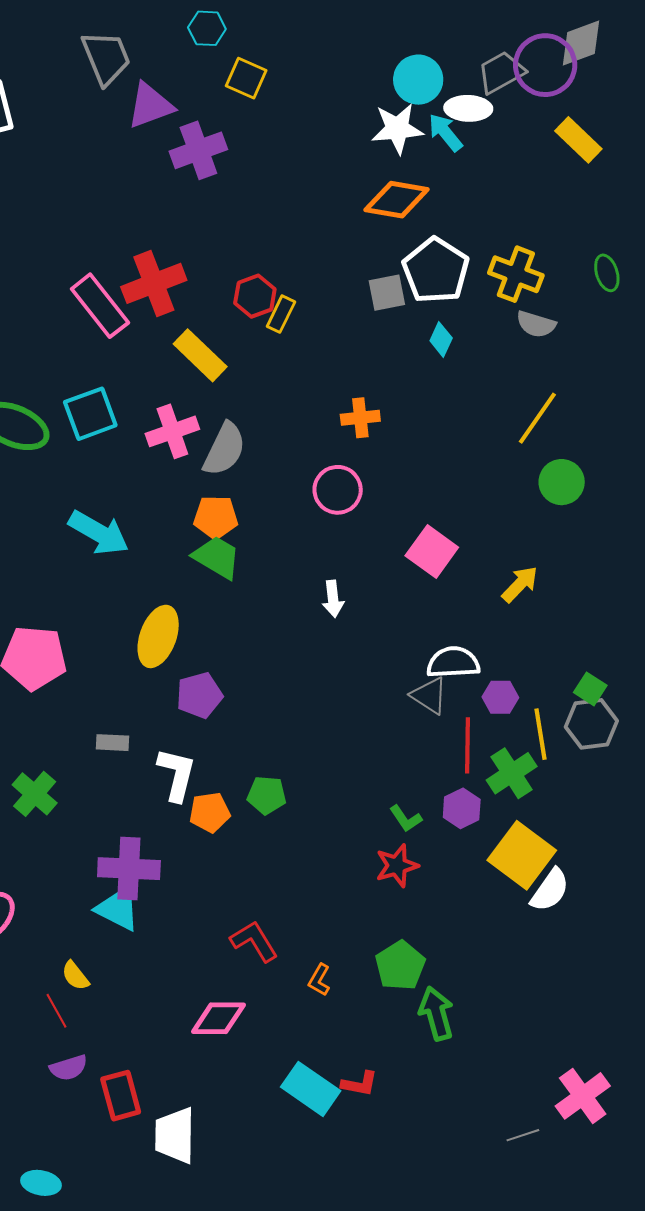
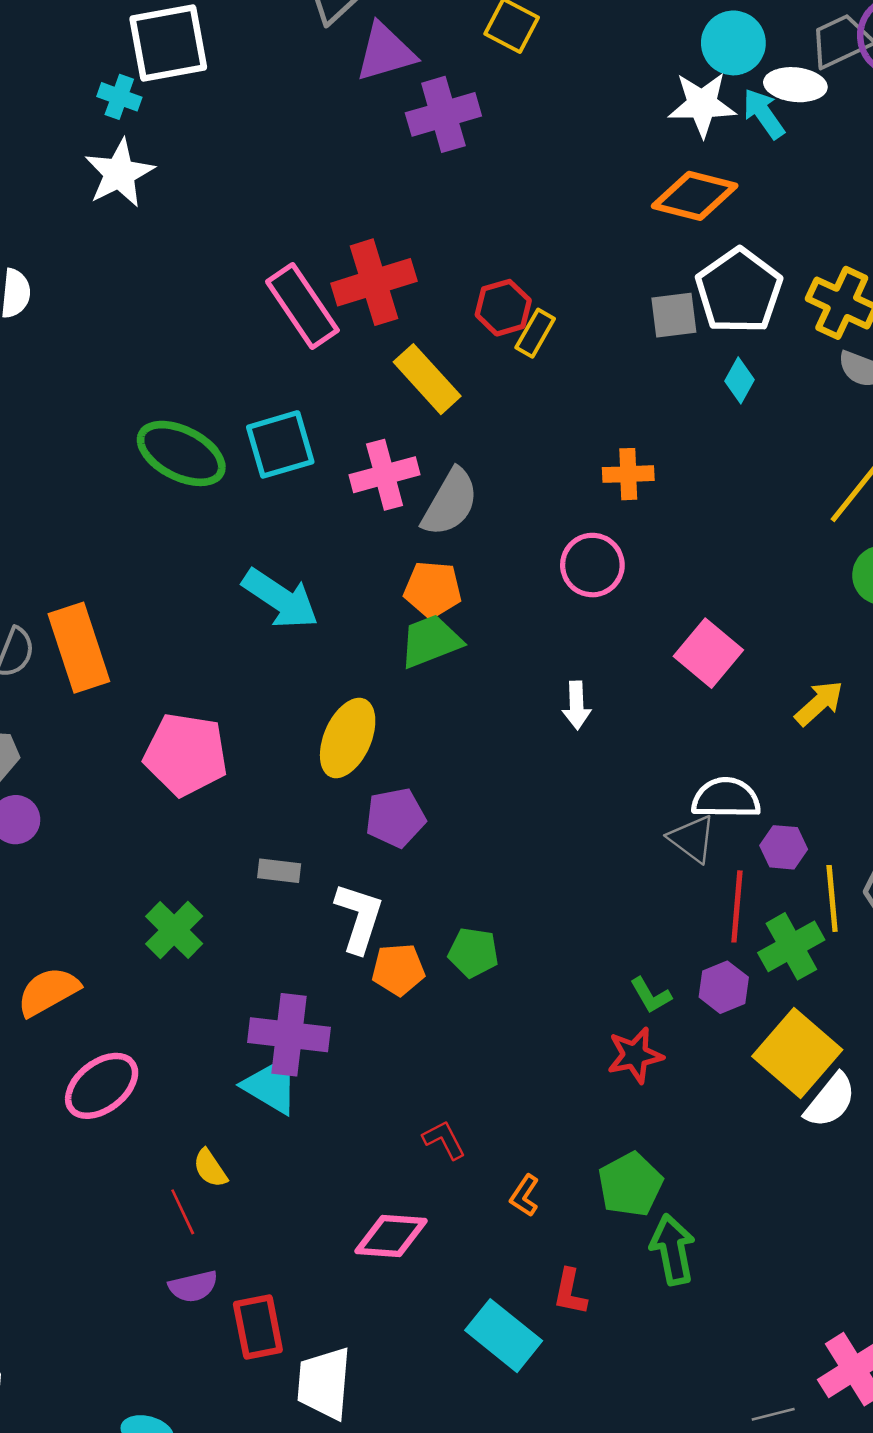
green trapezoid: (217, 557) -> (431, 641), turned -56
red L-shape: (254, 941) -> (444, 1140), size x0.7
red L-shape: (360, 1084) -> (570, 1292), moved, turned 87

